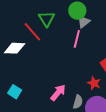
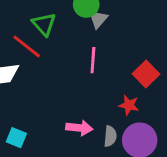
pink line: (77, 39) -> (93, 60), moved
pink arrow: (58, 93) -> (79, 128), turned 66

